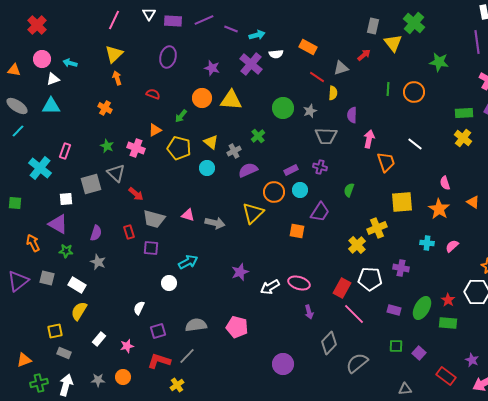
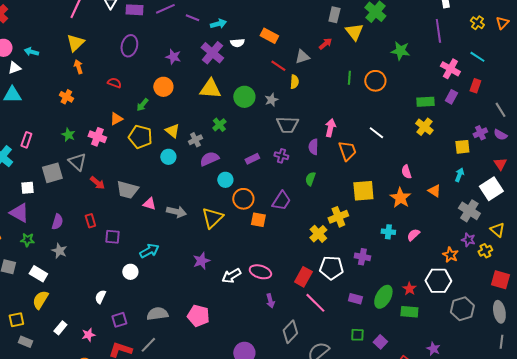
yellow triangle: (231, 100) -> (210, 89), moved
purple semicircle: (352, 115) -> (313, 147), moved
cyan circle: (300, 190) -> (225, 180), moved
orange circle: (274, 192) -> (243, 199), moved
yellow triangle: (253, 213) -> (212, 218), moved
gray trapezoid: (154, 219) -> (127, 190), moved

